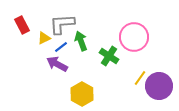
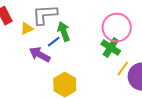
blue line: (61, 47) -> (54, 42), moved
green cross: (109, 56) -> (111, 48), moved

